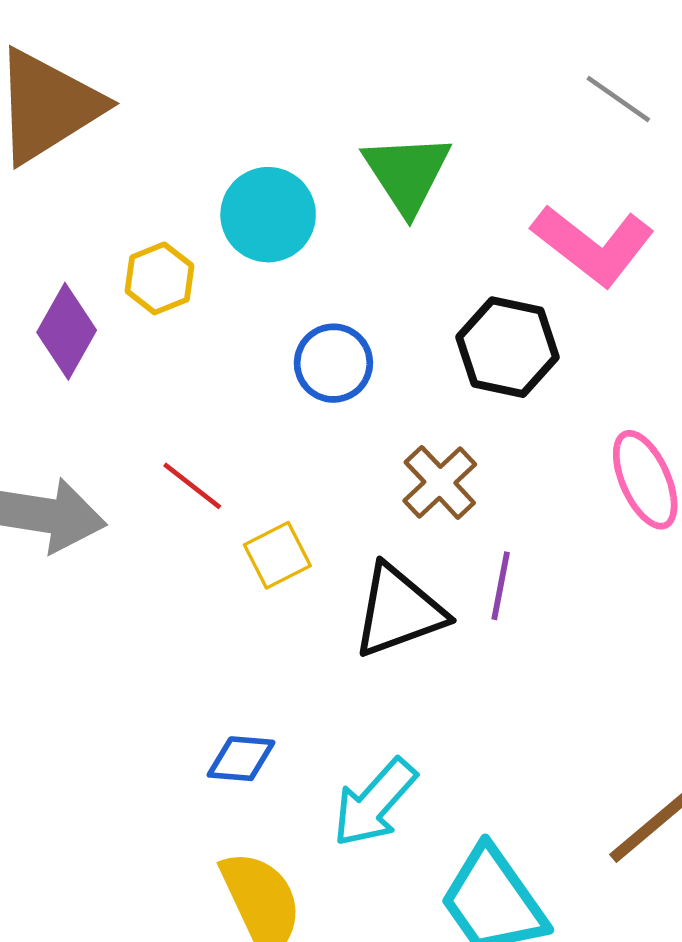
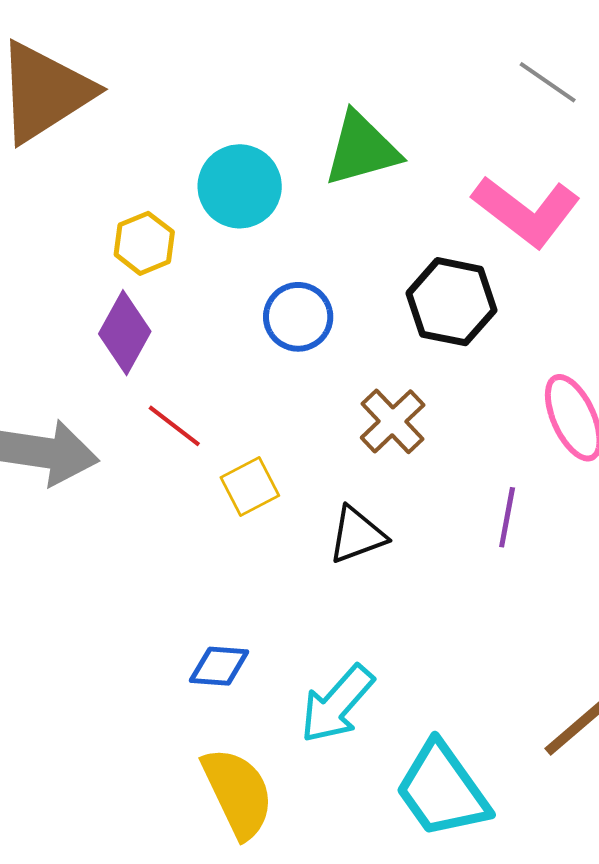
green triangle: (407, 173) -> (362, 149), turned 48
purple diamond: (67, 331) -> (125, 333), moved
purple line: (501, 586) -> (507, 517), moved
black triangle: (399, 611) -> (357, 535), size x0.7

